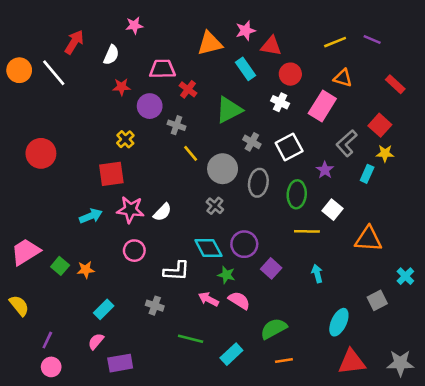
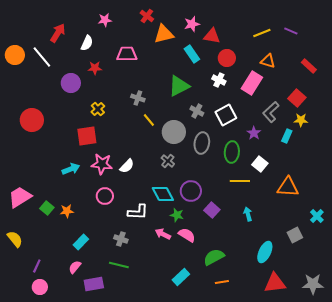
red cross: (188, 89) -> (147, 16), moved
purple circle: (150, 106) -> (71, 83), moved
green line: (191, 339) -> (119, 265), moved

